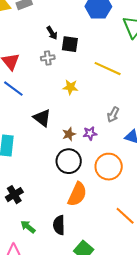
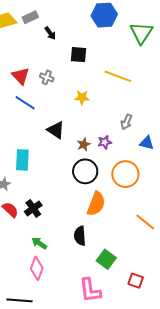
black arrow: (52, 33) -> (50, 33), moved
gray cross: (48, 58) -> (47, 77), moved, turned 32
green arrow: (28, 227) -> (39, 243), moved

